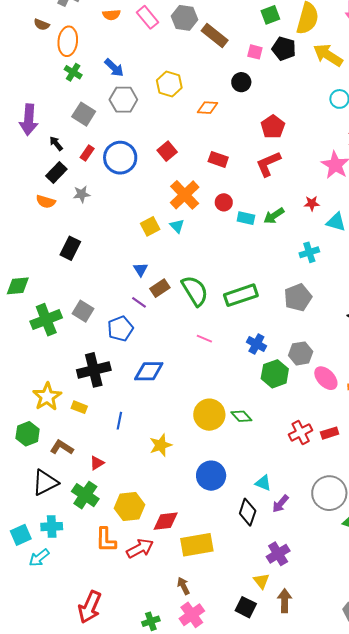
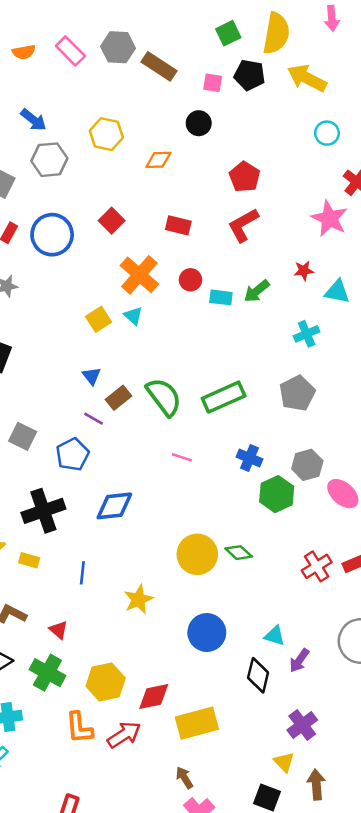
red triangle: (97, 463) -> (59, 630), turned -42

